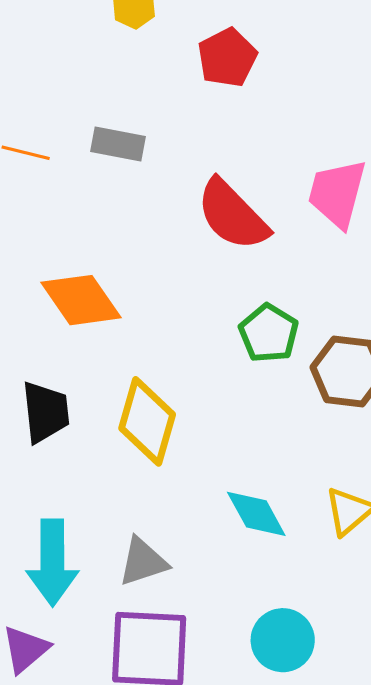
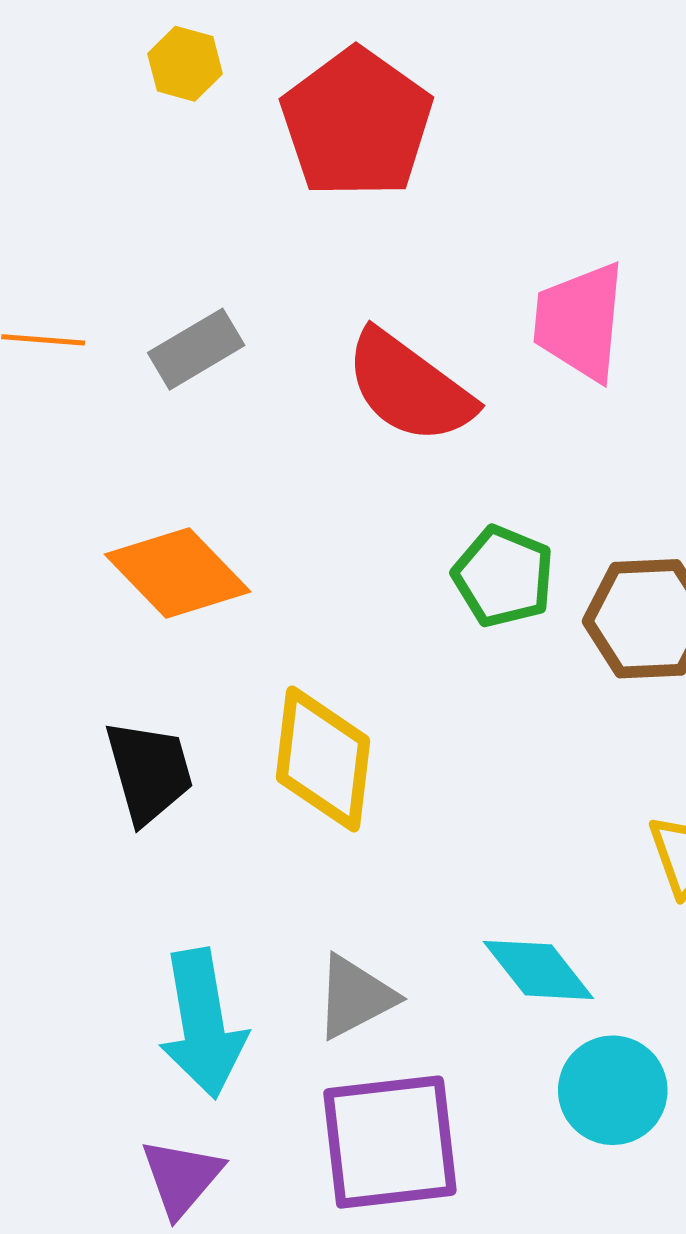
red pentagon: (227, 58) -> (357, 123), size x1.5
gray rectangle: (118, 144) -> (196, 349), moved, turned -32
cyan diamond: (256, 514) -> (538, 970), moved

